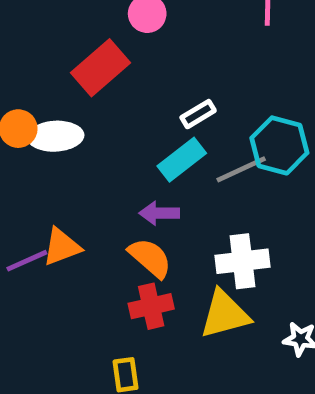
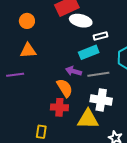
white ellipse: (55, 136) -> (81, 21), moved
gray line: (241, 169) -> (98, 74), moved
orange triangle: (62, 247) -> (28, 51), moved

